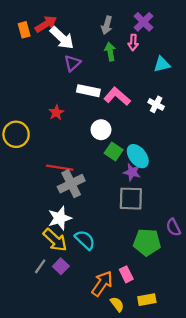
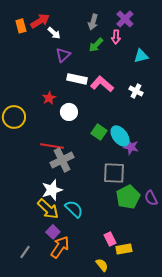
white arrow: (62, 38) -> (54, 33), size x0.6
green arrow: (110, 52) -> (96, 45), turned -126
white circle: (101, 130) -> (69, 112), moved
purple star: (132, 172) -> (131, 147), moved
green pentagon: (147, 242) -> (128, 197), moved, turned -30
gray line: (40, 266) -> (25, 252), moved
orange arrow: (102, 284) -> (60, 247), moved
yellow rectangle: (147, 300) -> (124, 249), moved

